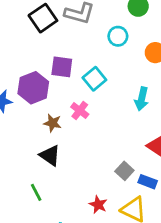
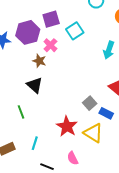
purple square: (62, 67) -> (51, 19), turned -30
pink cross: (80, 111) -> (50, 45), moved
red star: (98, 205) -> (67, 126), size x1.5

